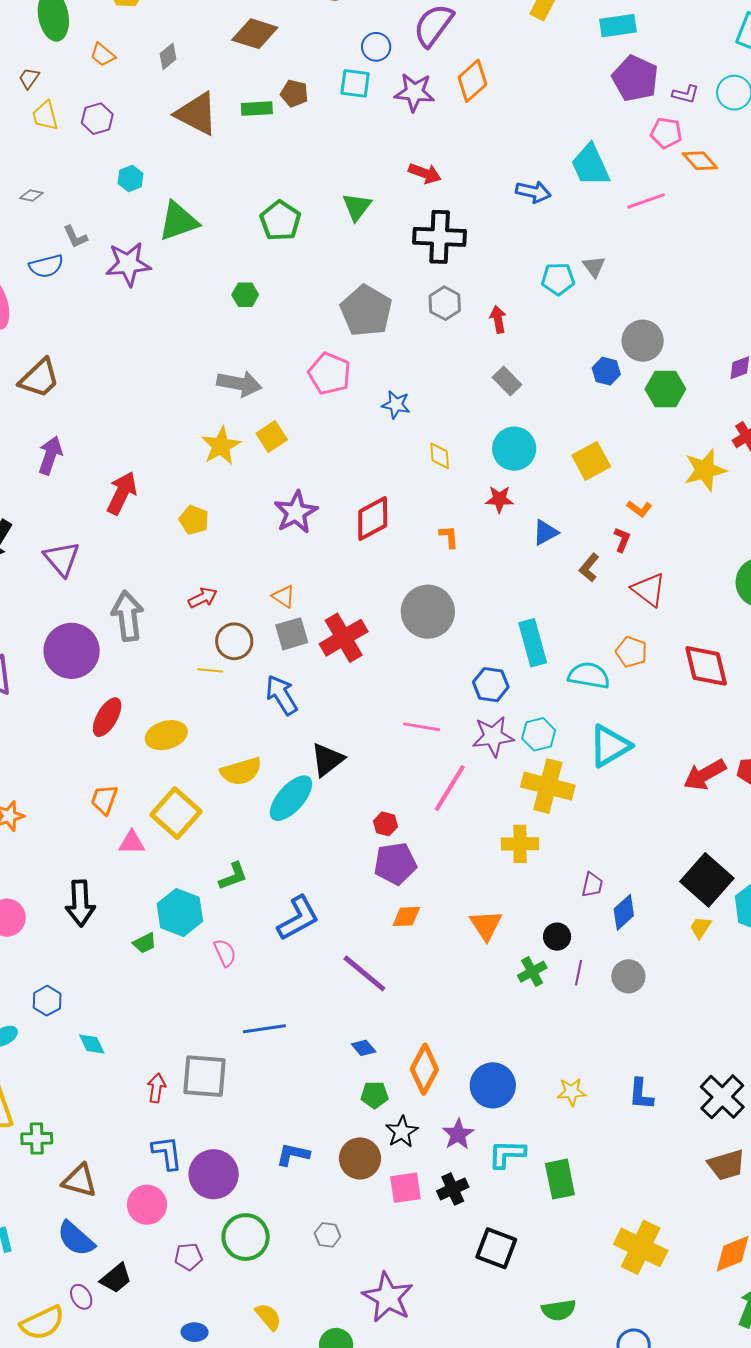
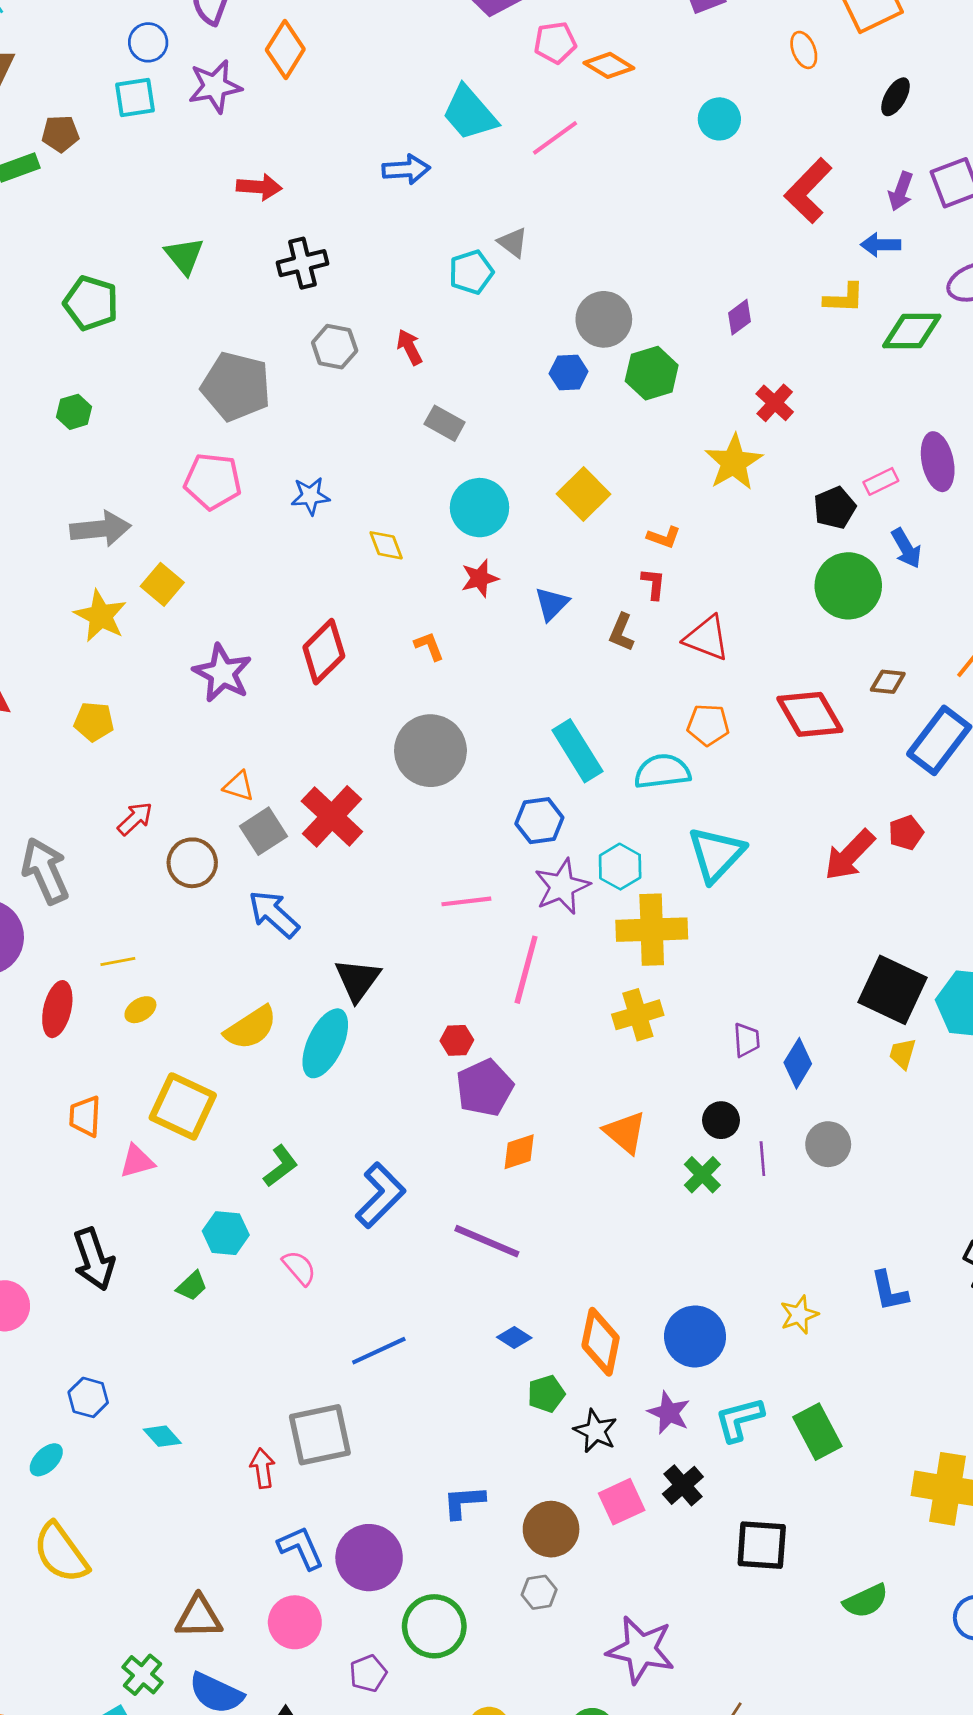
black cross: (440, 237) -> (302, 263), size x0.7
yellow line: (210, 670) -> (118, 961), moved
yellow ellipse: (166, 735) -> (140, 1010), size x0.6
cyan hexagon: (180, 912) -> (226, 1233), size x0.7
green cross: (37, 1139) -> (142, 1675), moved, turned -32
brown circle: (360, 1158) -> (551, 1529), moved

